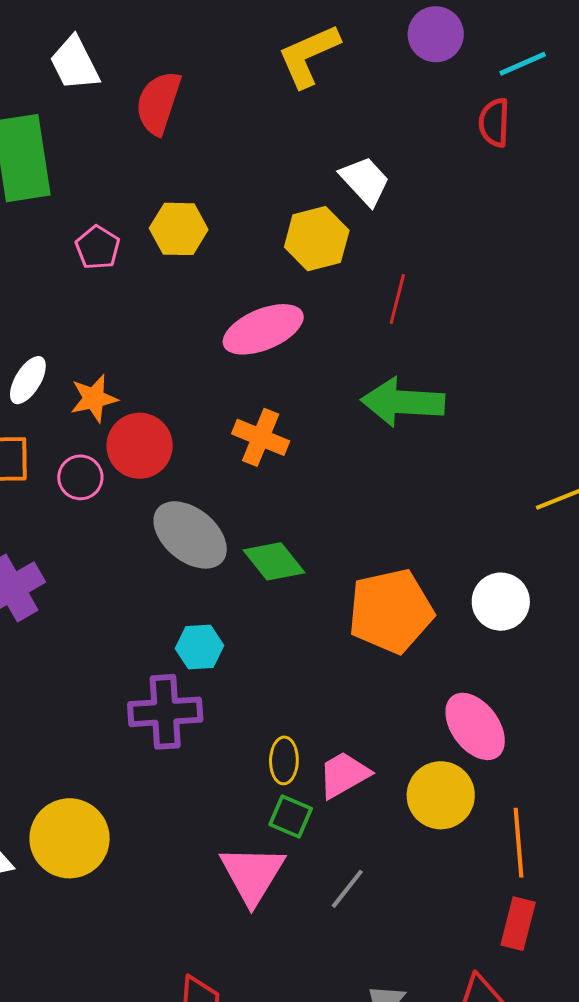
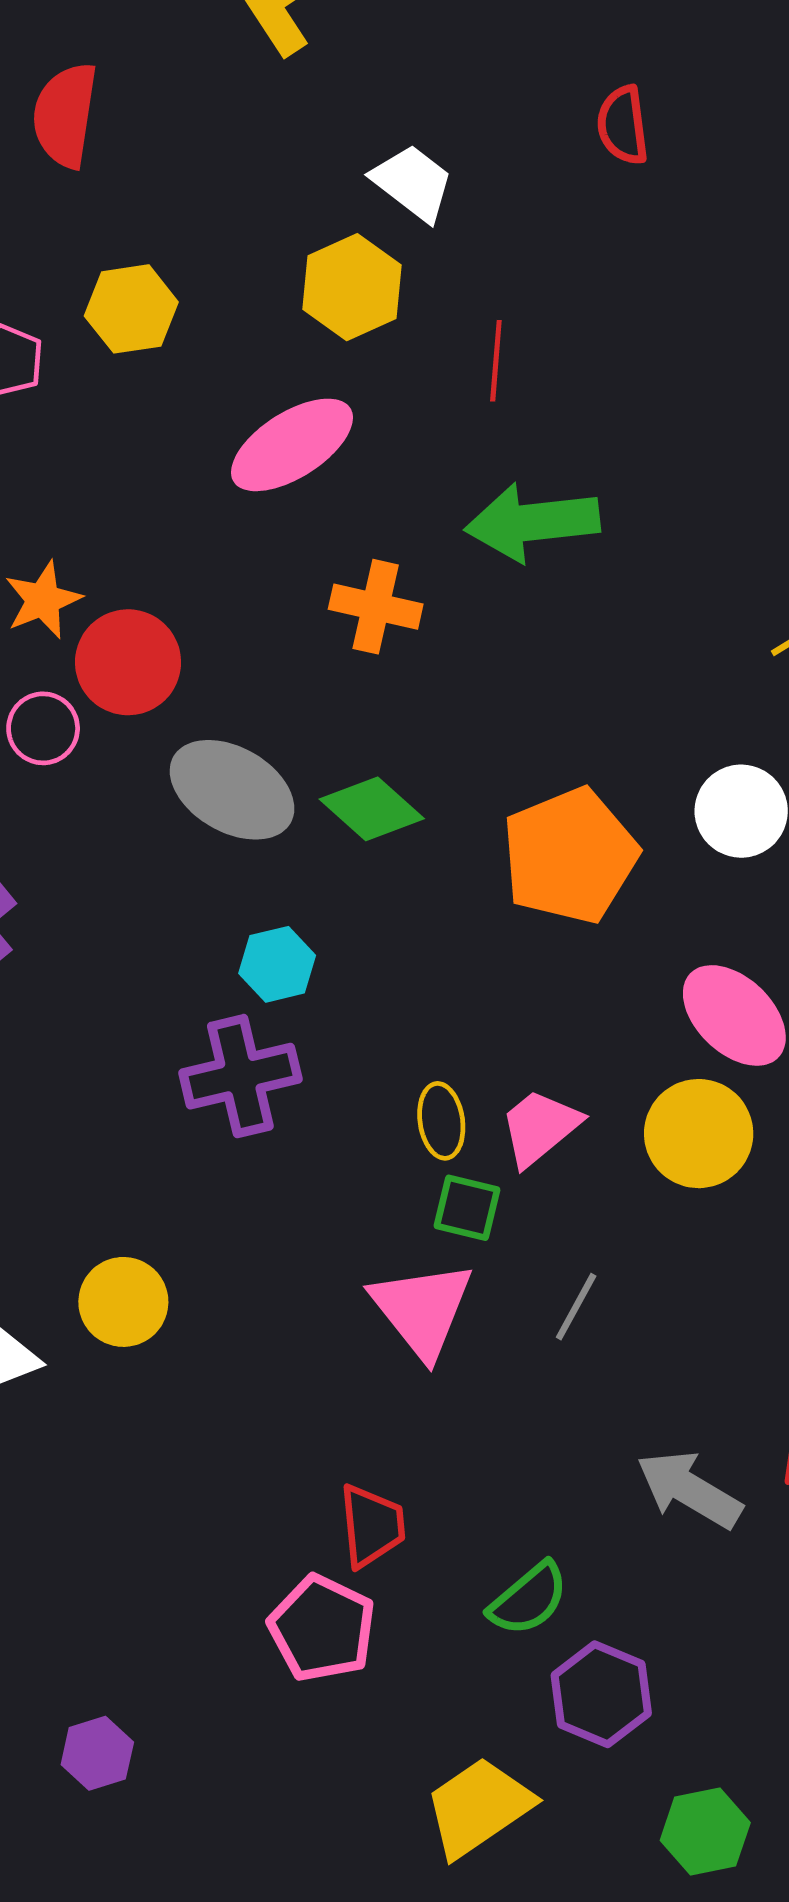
red semicircle: (494, 123) -> (623, 125), moved
orange cross: (261, 437) -> (376, 607), moved
yellow circle: (70, 838) -> (123, 1302), size x0.7

